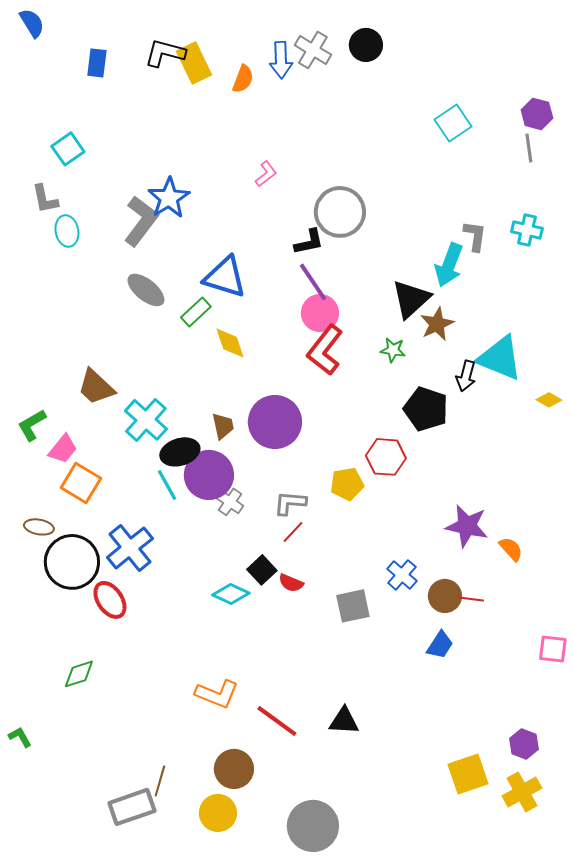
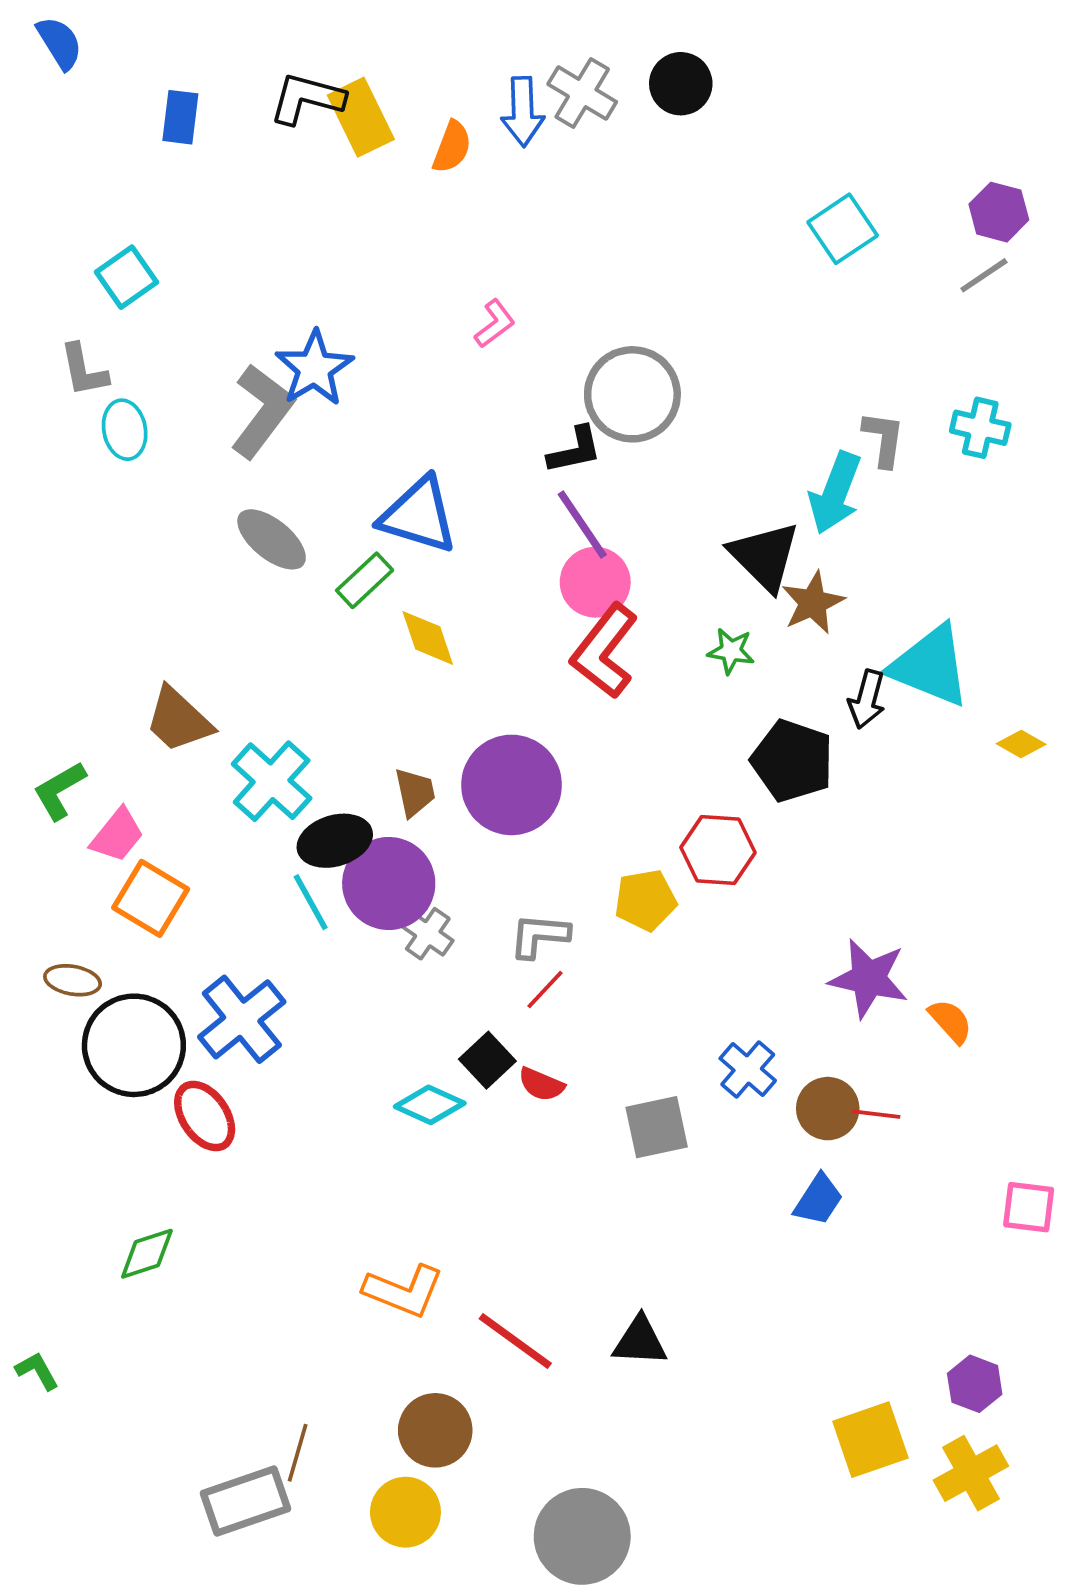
gray line: (529, 148) -> (984, 275), turned 64
black triangle: (411, 299) -> (764, 556), turned -33

